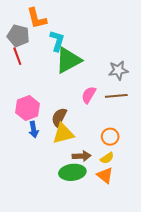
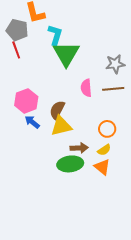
green triangle: (68, 60) -> (66, 54), turned -32
pink semicircle: (89, 95) -> (86, 88), turned -36
blue arrow: (34, 130) -> (32, 122), turned 140

